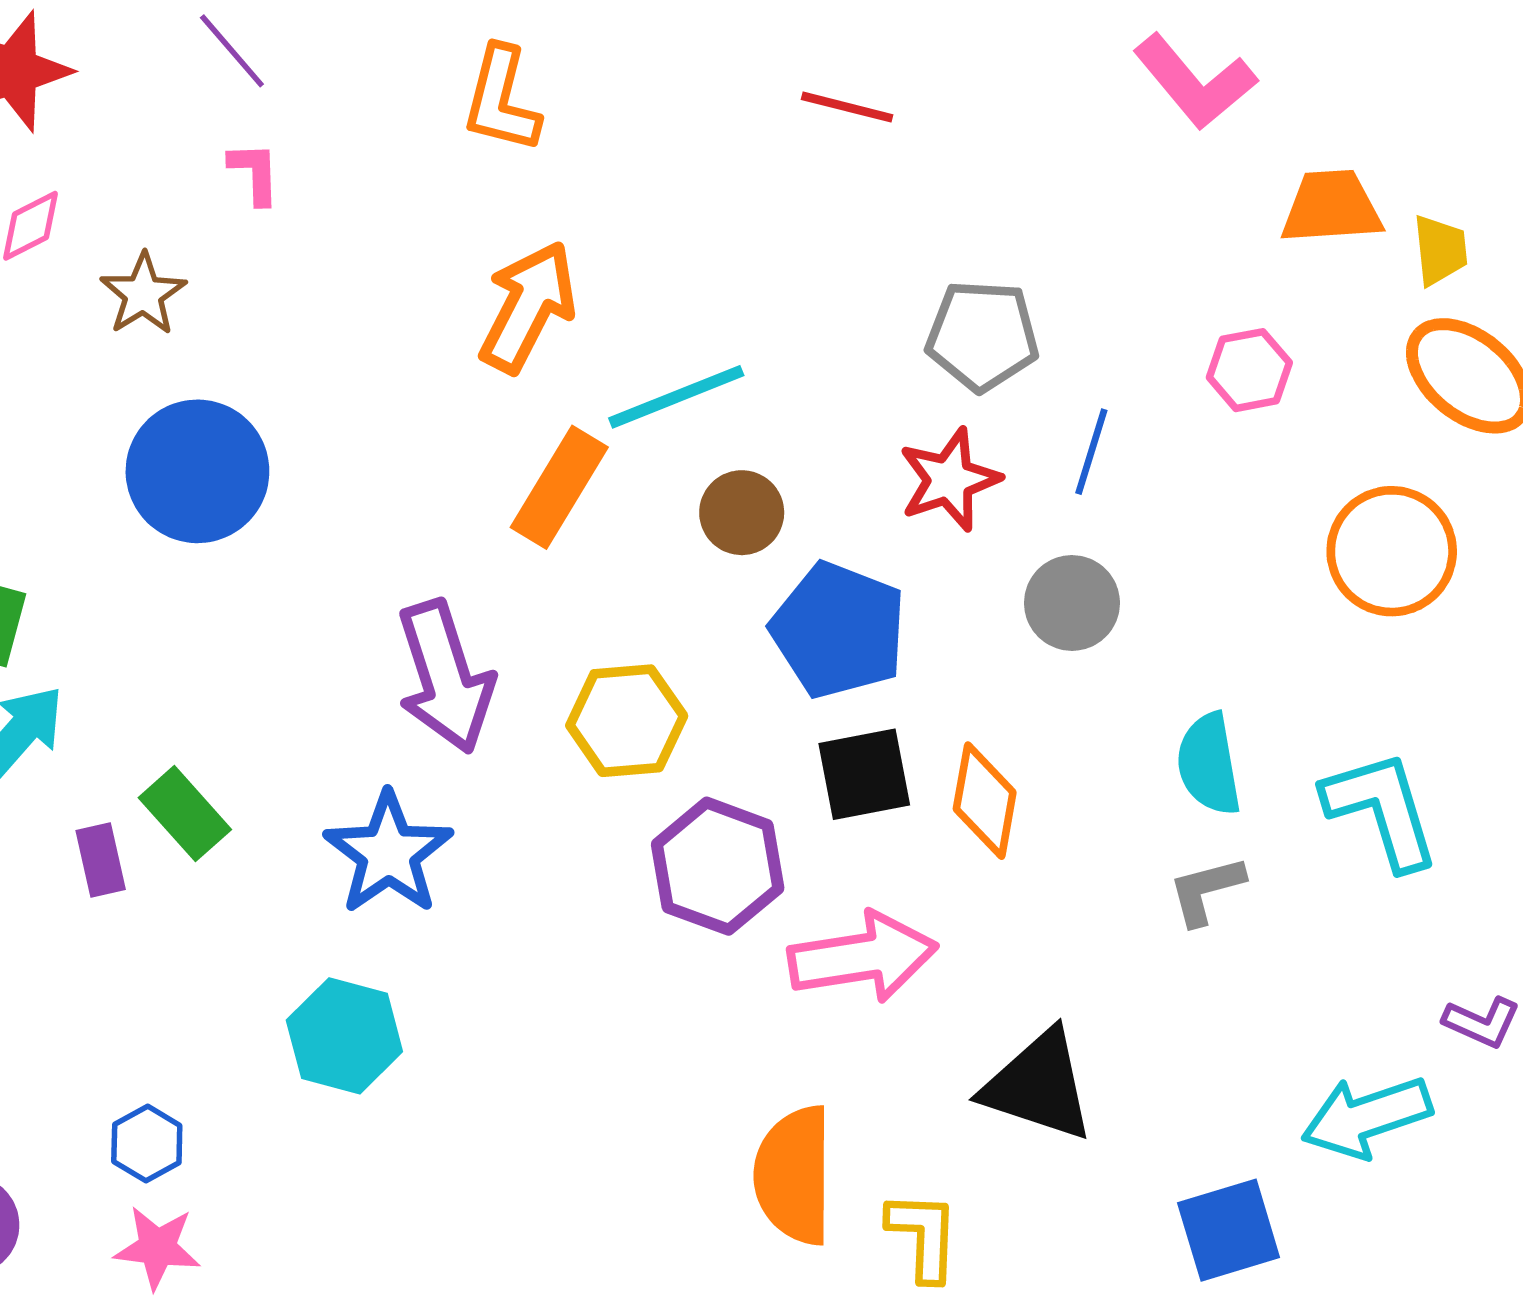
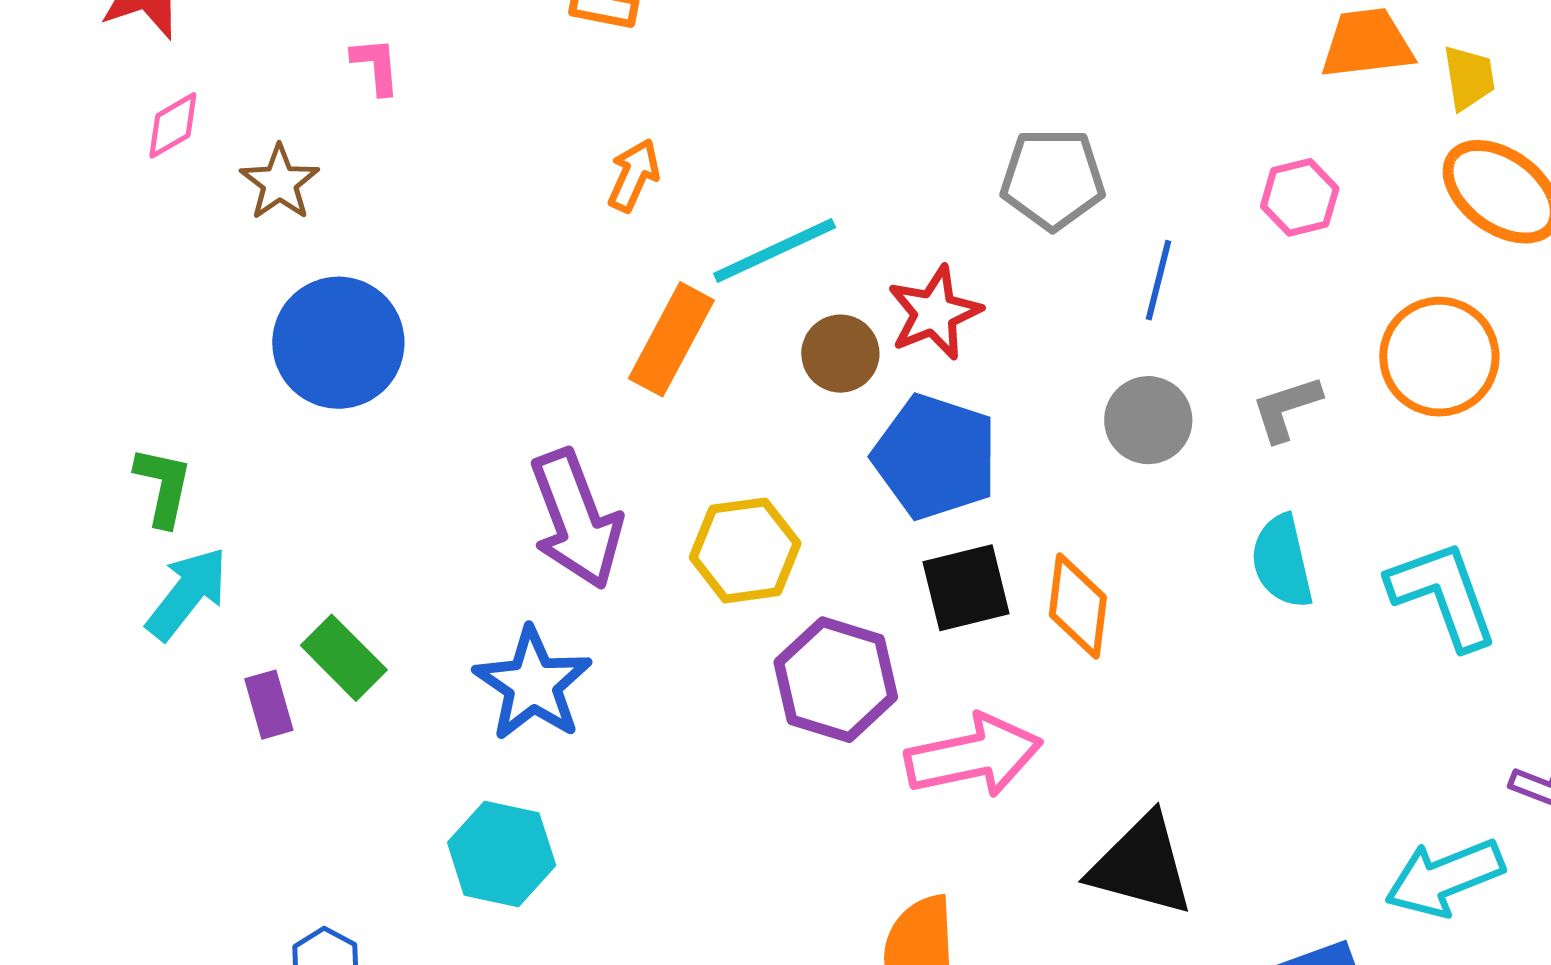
orange arrow: (528, 307) -> (634, 175), size x0.6
red star: (949, 480) -> (934, 313), moved
gray L-shape: (1206, 890) -> (1286, 408), moved

